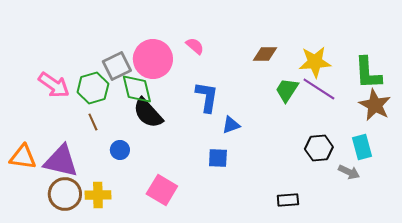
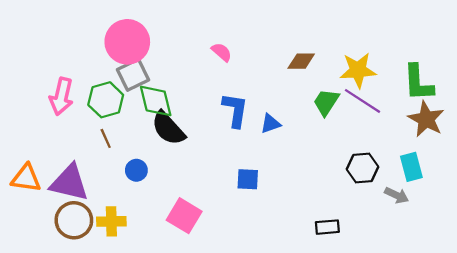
pink circle: (153, 59) -> (127, 42), moved
pink arrow: (54, 85) -> (61, 96), turned 68
blue triangle: (231, 125) -> (270, 124), moved

